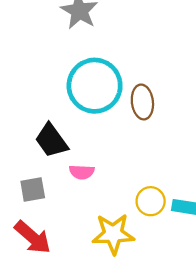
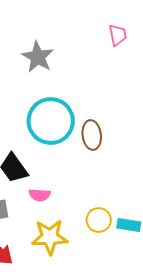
yellow star: (113, 234) -> (50, 237), moved

